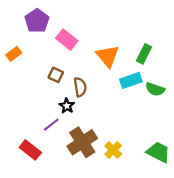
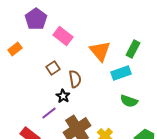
brown square: (56, 75) -> (53, 68), turned 32
green semicircle: (155, 89) -> (129, 101), moved

